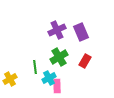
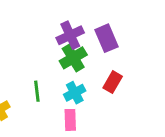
green cross: (59, 57) -> (73, 58), moved
cyan cross: (49, 78) -> (75, 93), moved

